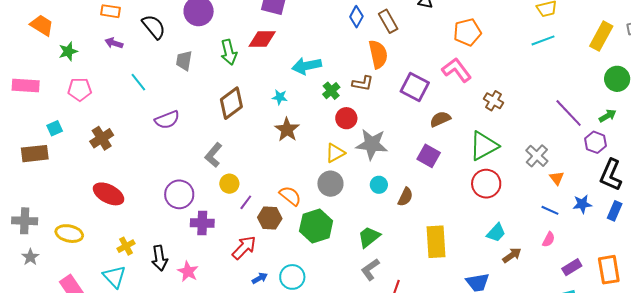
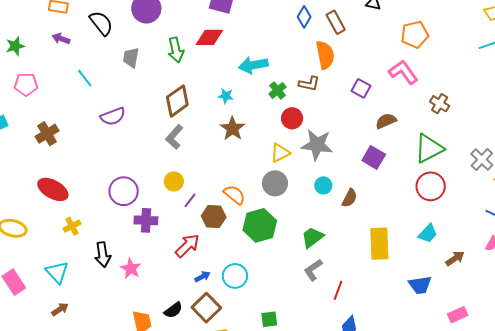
purple square: (415, 87) -> (361, 88), size x0.7
gray L-shape: (213, 155) -> (174, 137), moved
cyan trapezoid: (496, 233) -> (428, 234), moved
yellow cross: (126, 246) -> (72, 226), moved

